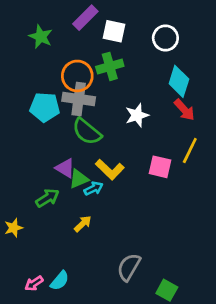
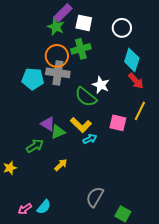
green star: (41, 37) -> (56, 27), moved
white star: (137, 115) -> (101, 85), turned -30
green semicircle: (87, 132) -> (86, 97), moved
cyan arrow: (94, 188) -> (90, 139), moved

